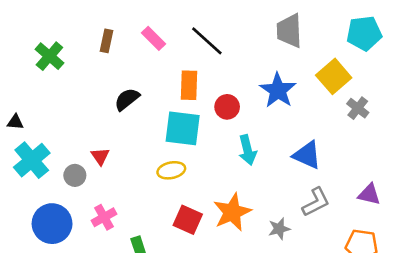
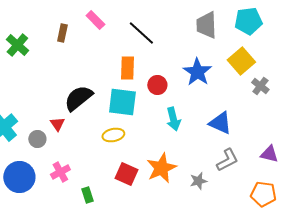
cyan pentagon: (364, 33) -> (248, 21), moved
pink rectangle: (154, 38) -> (95, 20), moved
black semicircle: (127, 99) -> (78, 98), moved, size x1.4

